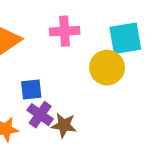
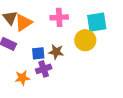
purple cross: (40, 115) -> (44, 69), turned 35
brown star: (64, 125) -> (56, 52), moved

